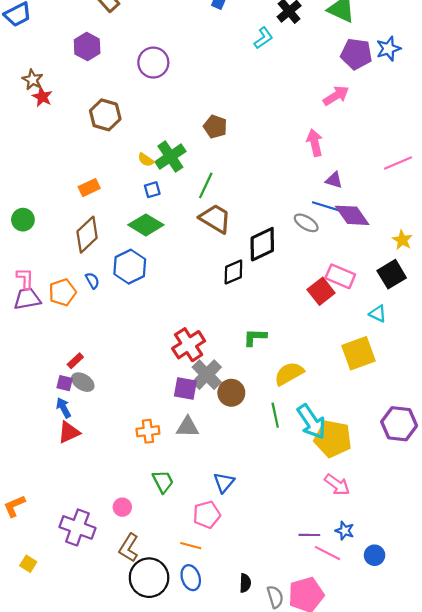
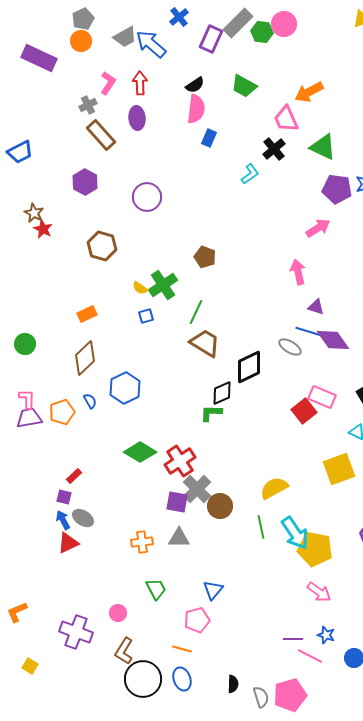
green diamond: (146, 225) -> (140, 452), moved
green L-shape: (255, 337) -> (211, 413), moved
gray ellipse: (83, 382) -> (83, 518), moved

